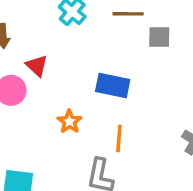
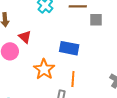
orange star: (69, 122) -> (44, 69), size x1.5

